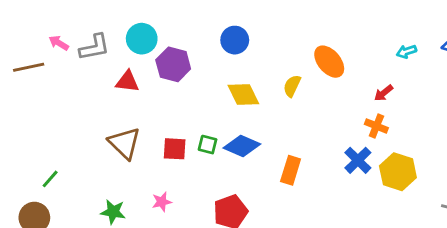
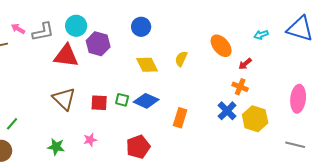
orange ellipse: (329, 62) -> (221, 46), moved
red triangle: (127, 82) -> (66, 56), size x1.5

